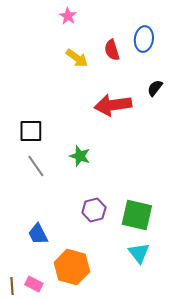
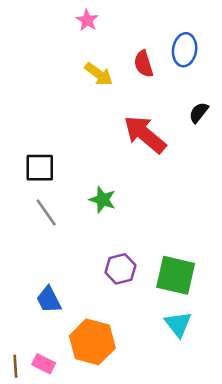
red arrow: (113, 105) -> (145, 134), turned 48

